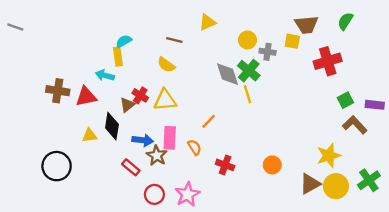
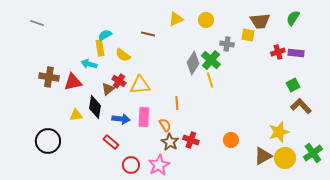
gray line: (15, 27) -> (37, 23), moved
yellow circle: (248, 40) -> (206, 20), moved
red cross: (328, 61) -> (278, 52), size x0.6
yellow semicircle: (166, 65) -> (123, 55), moved
gray diamond: (227, 74) -> (193, 63), turned 50
purple rectangle: (375, 105) -> (296, 53), moved
orange line: (209, 121) -> (177, 103), turned -48
brown star: (157, 156) -> (170, 142), moved

